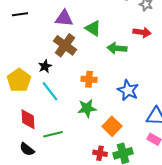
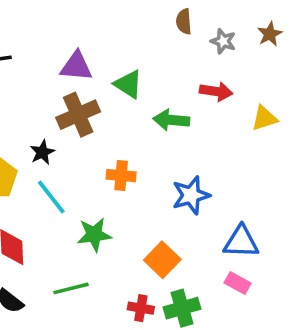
brown cross: (65, 45) -> (78, 115), turned 30
blue star: (128, 90) -> (191, 195), turned 30
green star: (87, 108) -> (94, 235), moved
green line: (53, 134) -> (71, 288), moved

